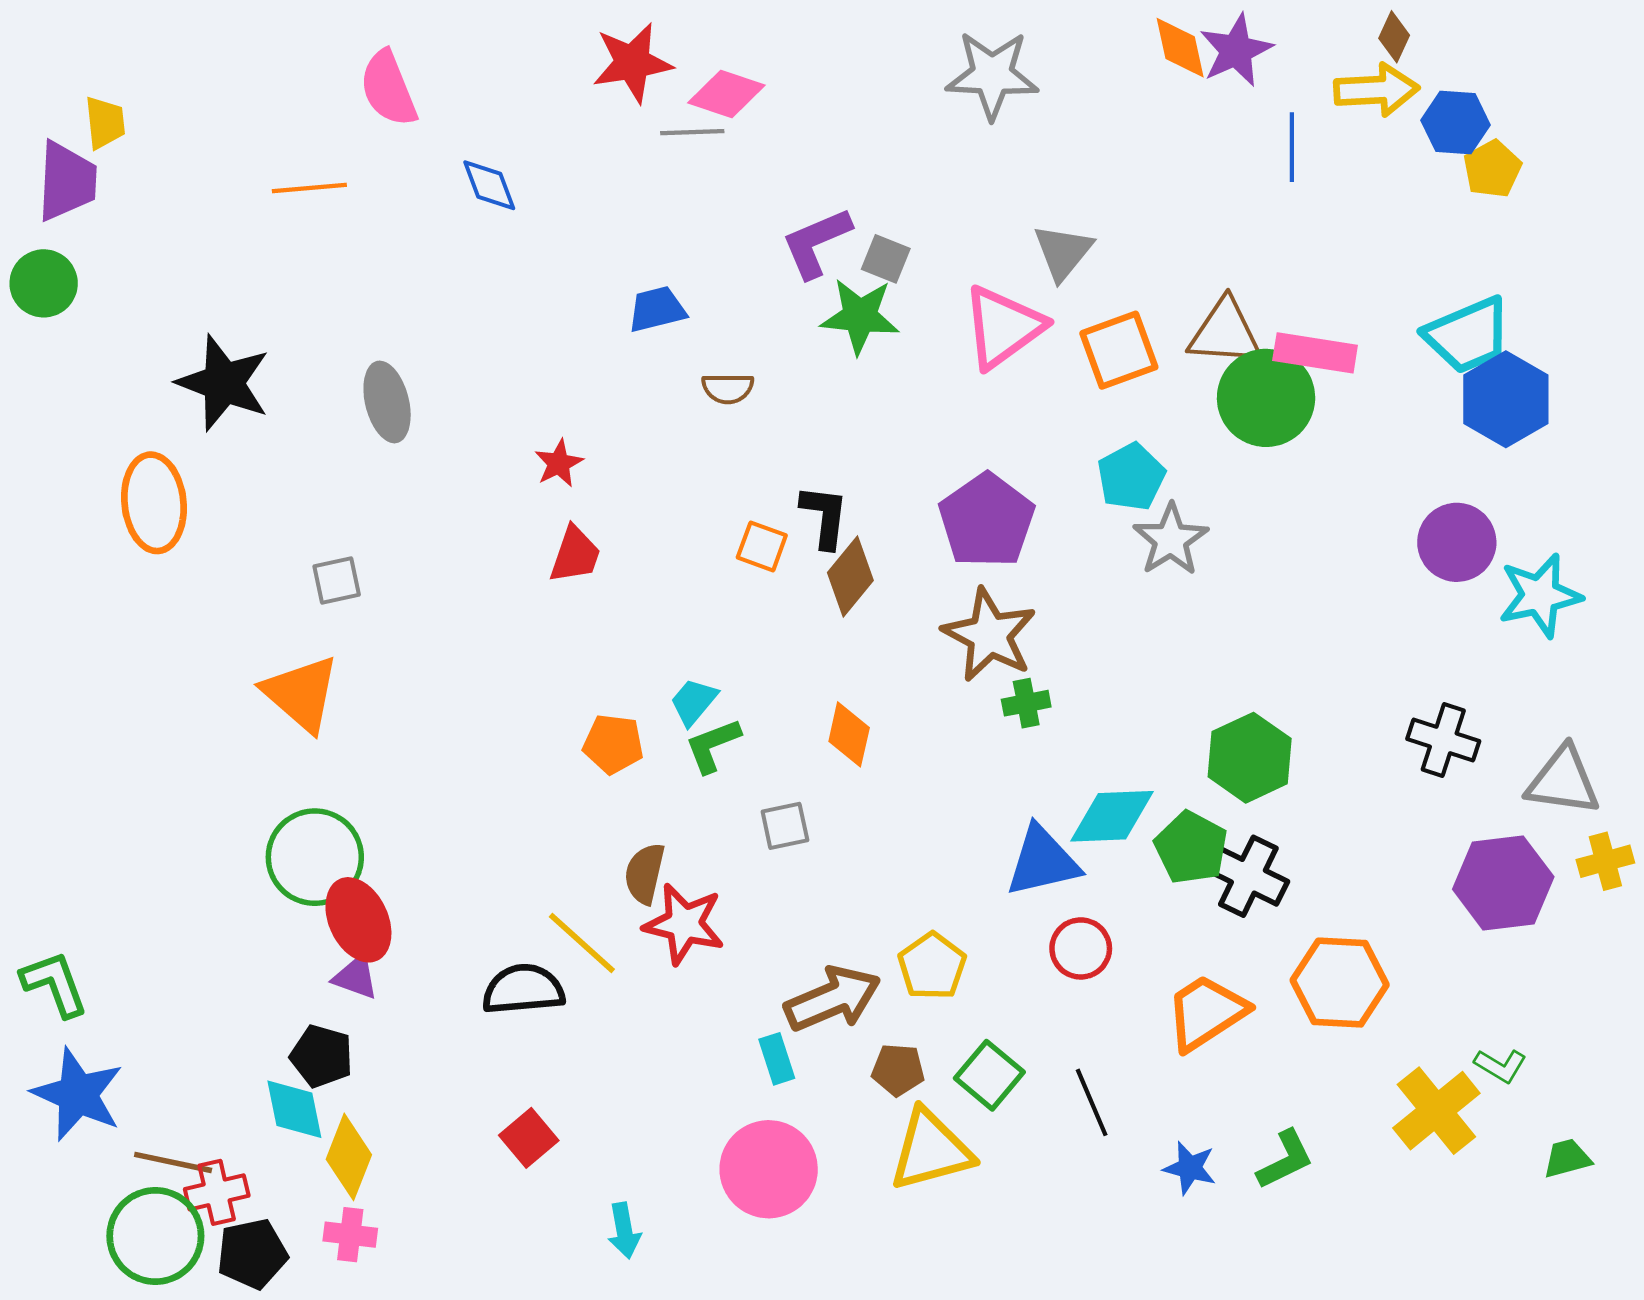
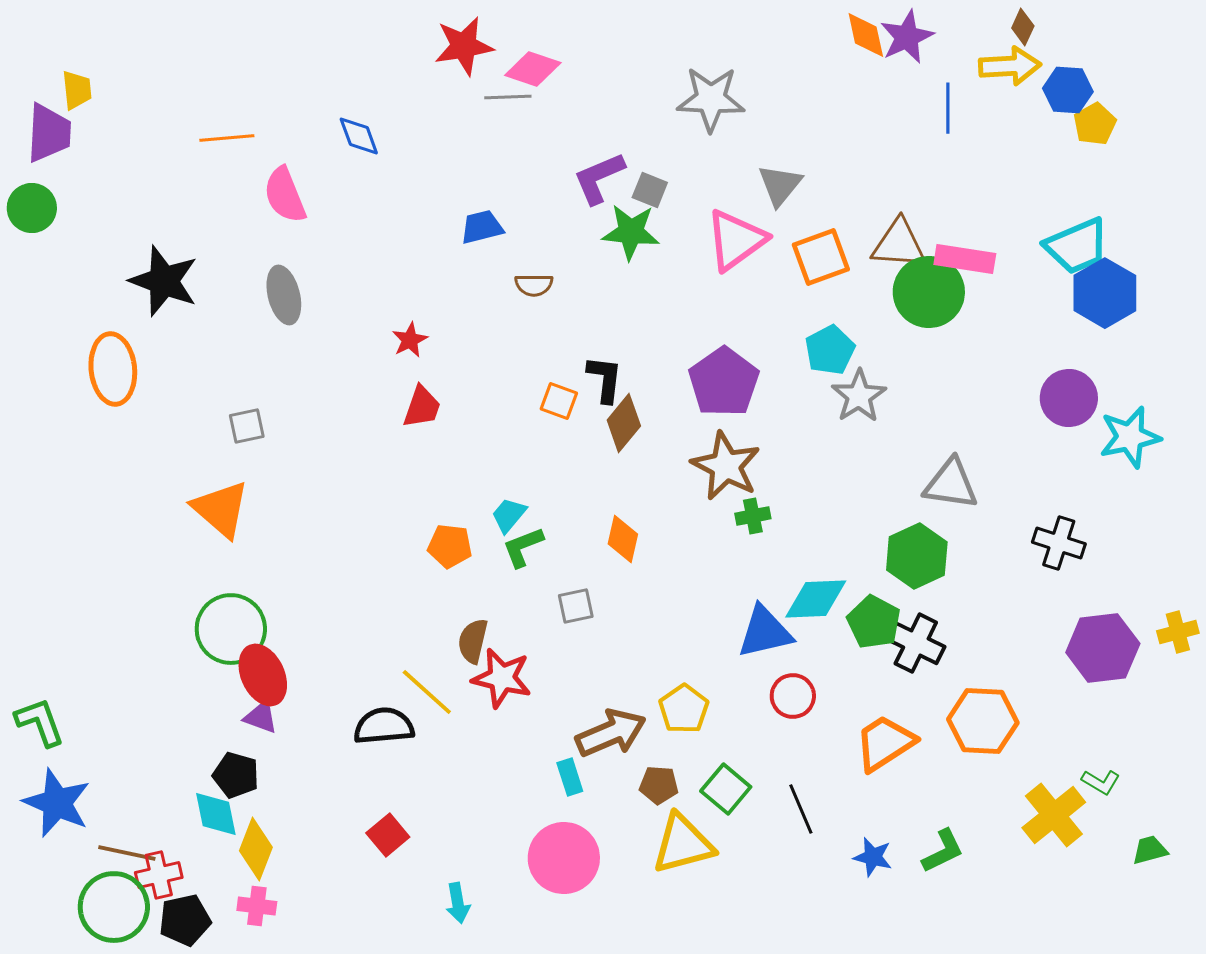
gray star: (992, 75) -> (711, 99), moved
pink semicircle: (388, 89) -> (285, 195), moved
gray triangle: (1563, 781) -> (951, 484), moved

